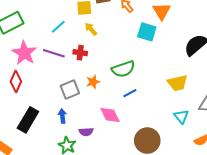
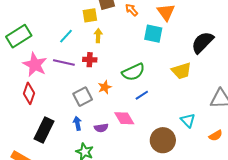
yellow arrow: (91, 29) -> (98, 36), turned 48
yellow trapezoid: (177, 83) -> (181, 71), moved
cyan triangle: (181, 116) -> (188, 120), moved
purple semicircle: (86, 132) -> (101, 128), moved

